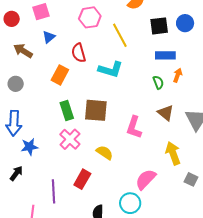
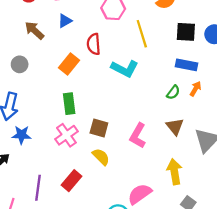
green semicircle: (158, 82) -> (173, 92), turned 48
brown square: (96, 110) -> (99, 128), moved, size x0.7

